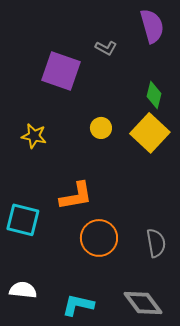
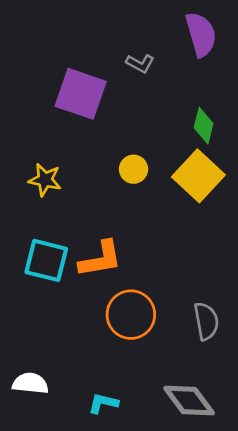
cyan square: (23, 220) -> (46, 260), moved
cyan L-shape: (78, 305) -> (103, 403), size x0.7

